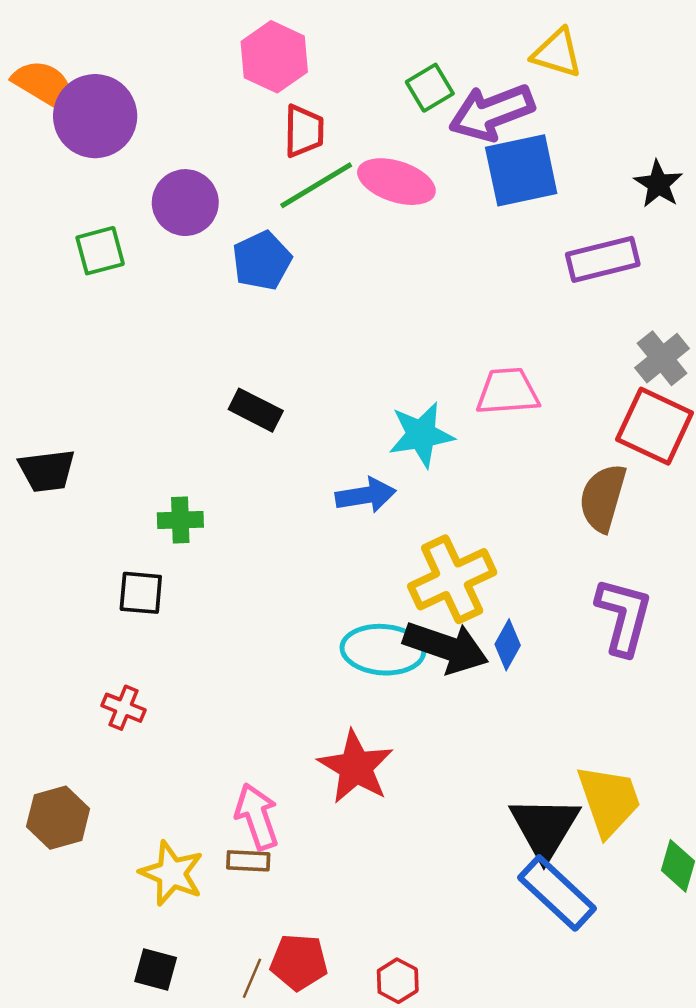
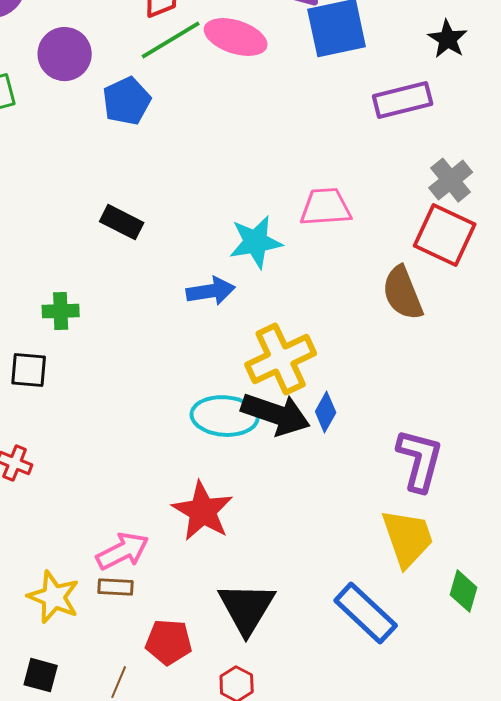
brown semicircle: (603, 498) -> (403, 293), turned -38
purple L-shape: (624, 616) -> (420, 460), moved
pink arrow: (257, 816) -> (123, 551), turned 82
black triangle: (545, 828) -> (247, 608), moved
red pentagon: (299, 962) -> (169, 642), moved

